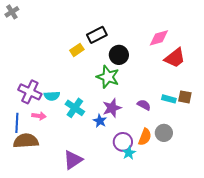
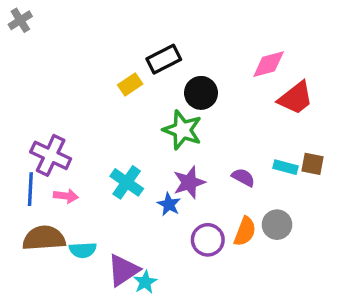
cyan semicircle: (52, 96) -> (83, 250), moved
blue line: (17, 123) -> (30, 189), moved
cyan star: (129, 153) -> (145, 282), moved

